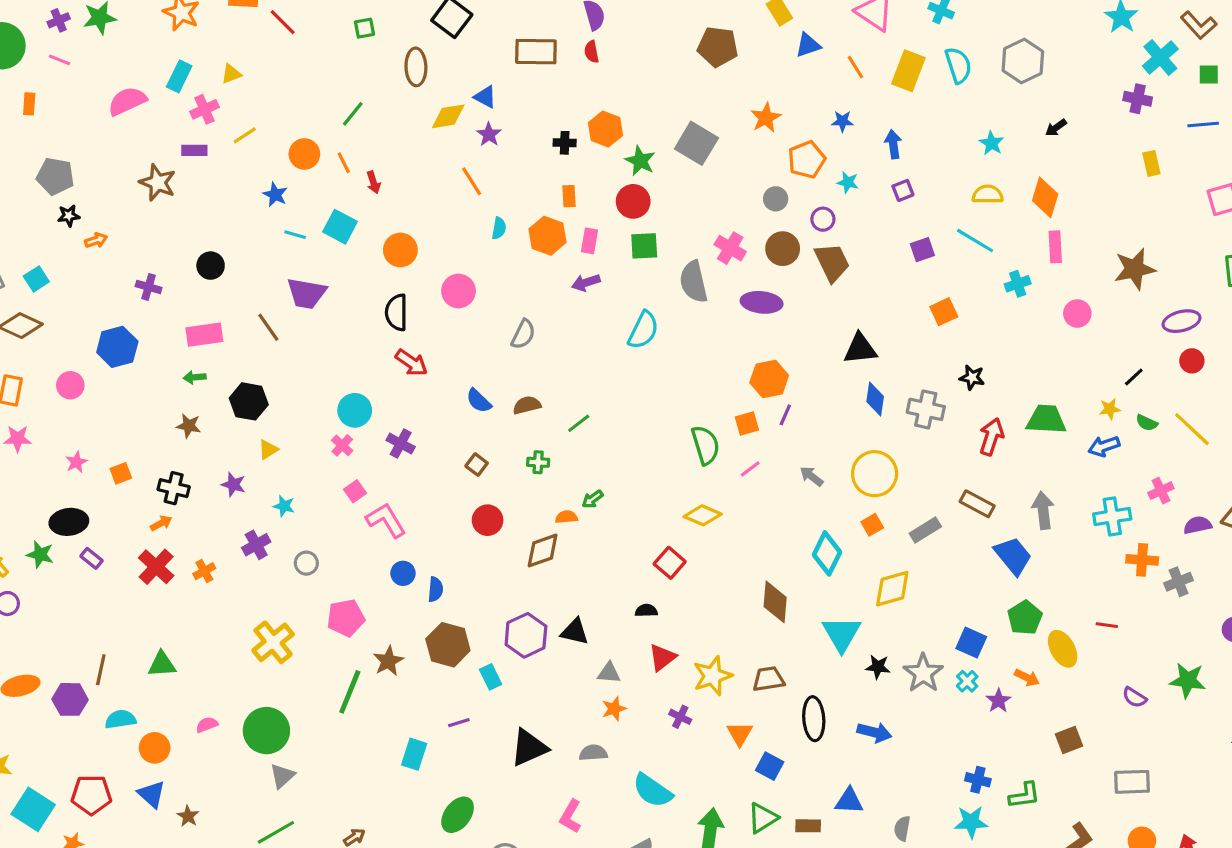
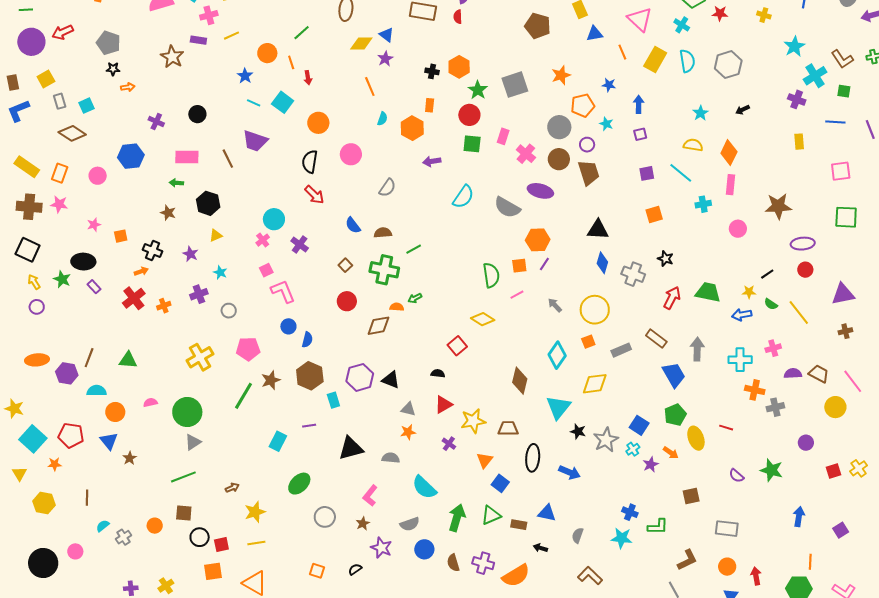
gray square: (696, 143) -> (515, 85), turned 32
gray circle: (776, 199) -> (559, 127), size x1.5
pink rectangle: (590, 241) -> (503, 136), moved
gray semicircle: (694, 282) -> (507, 207), moved, turned -56
green cross: (538, 462) -> (384, 270), size x2.0

